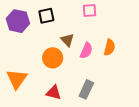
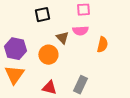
purple hexagon: (18, 21) -> (15, 49), moved
pink semicircle: (86, 51) -> (80, 31), moved, turned 63

